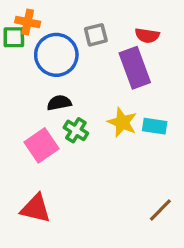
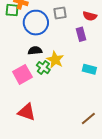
purple rectangle: (135, 68) -> (81, 34), size x0.6
yellow star: (122, 122) -> (55, 60), moved
red triangle: (36, 208) -> (27, 112), moved

